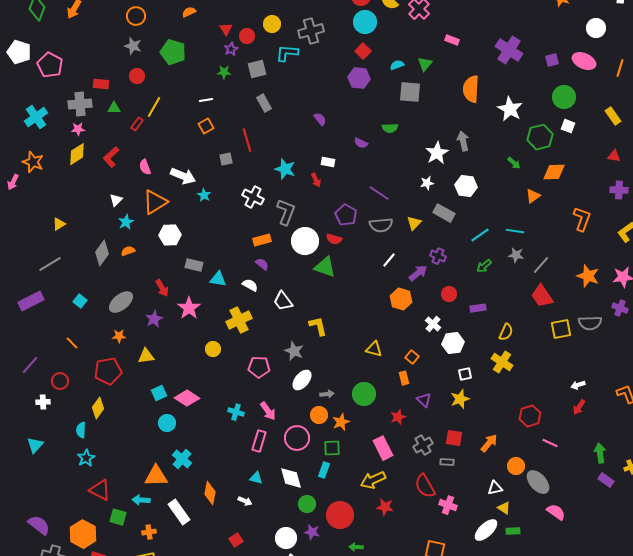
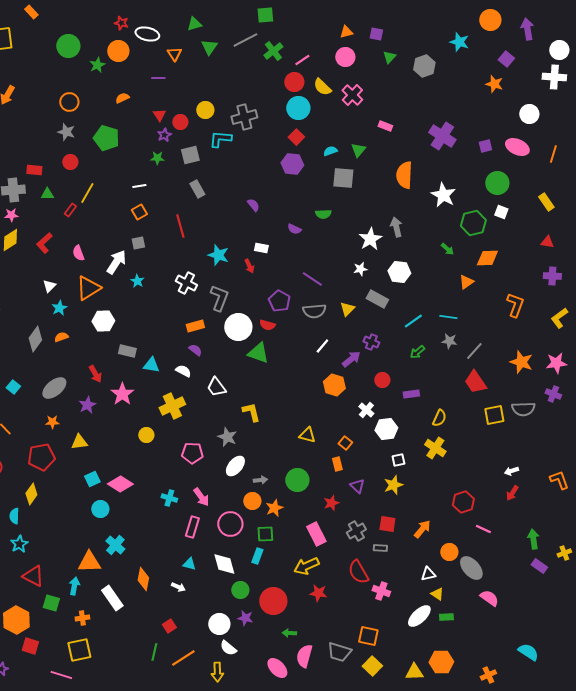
gray square: (226, 159) -> (138, 243), moved
white arrow: (183, 176) -> (116, 262), turned -80
cyan arrow: (141, 500) -> (74, 586), turned 96

